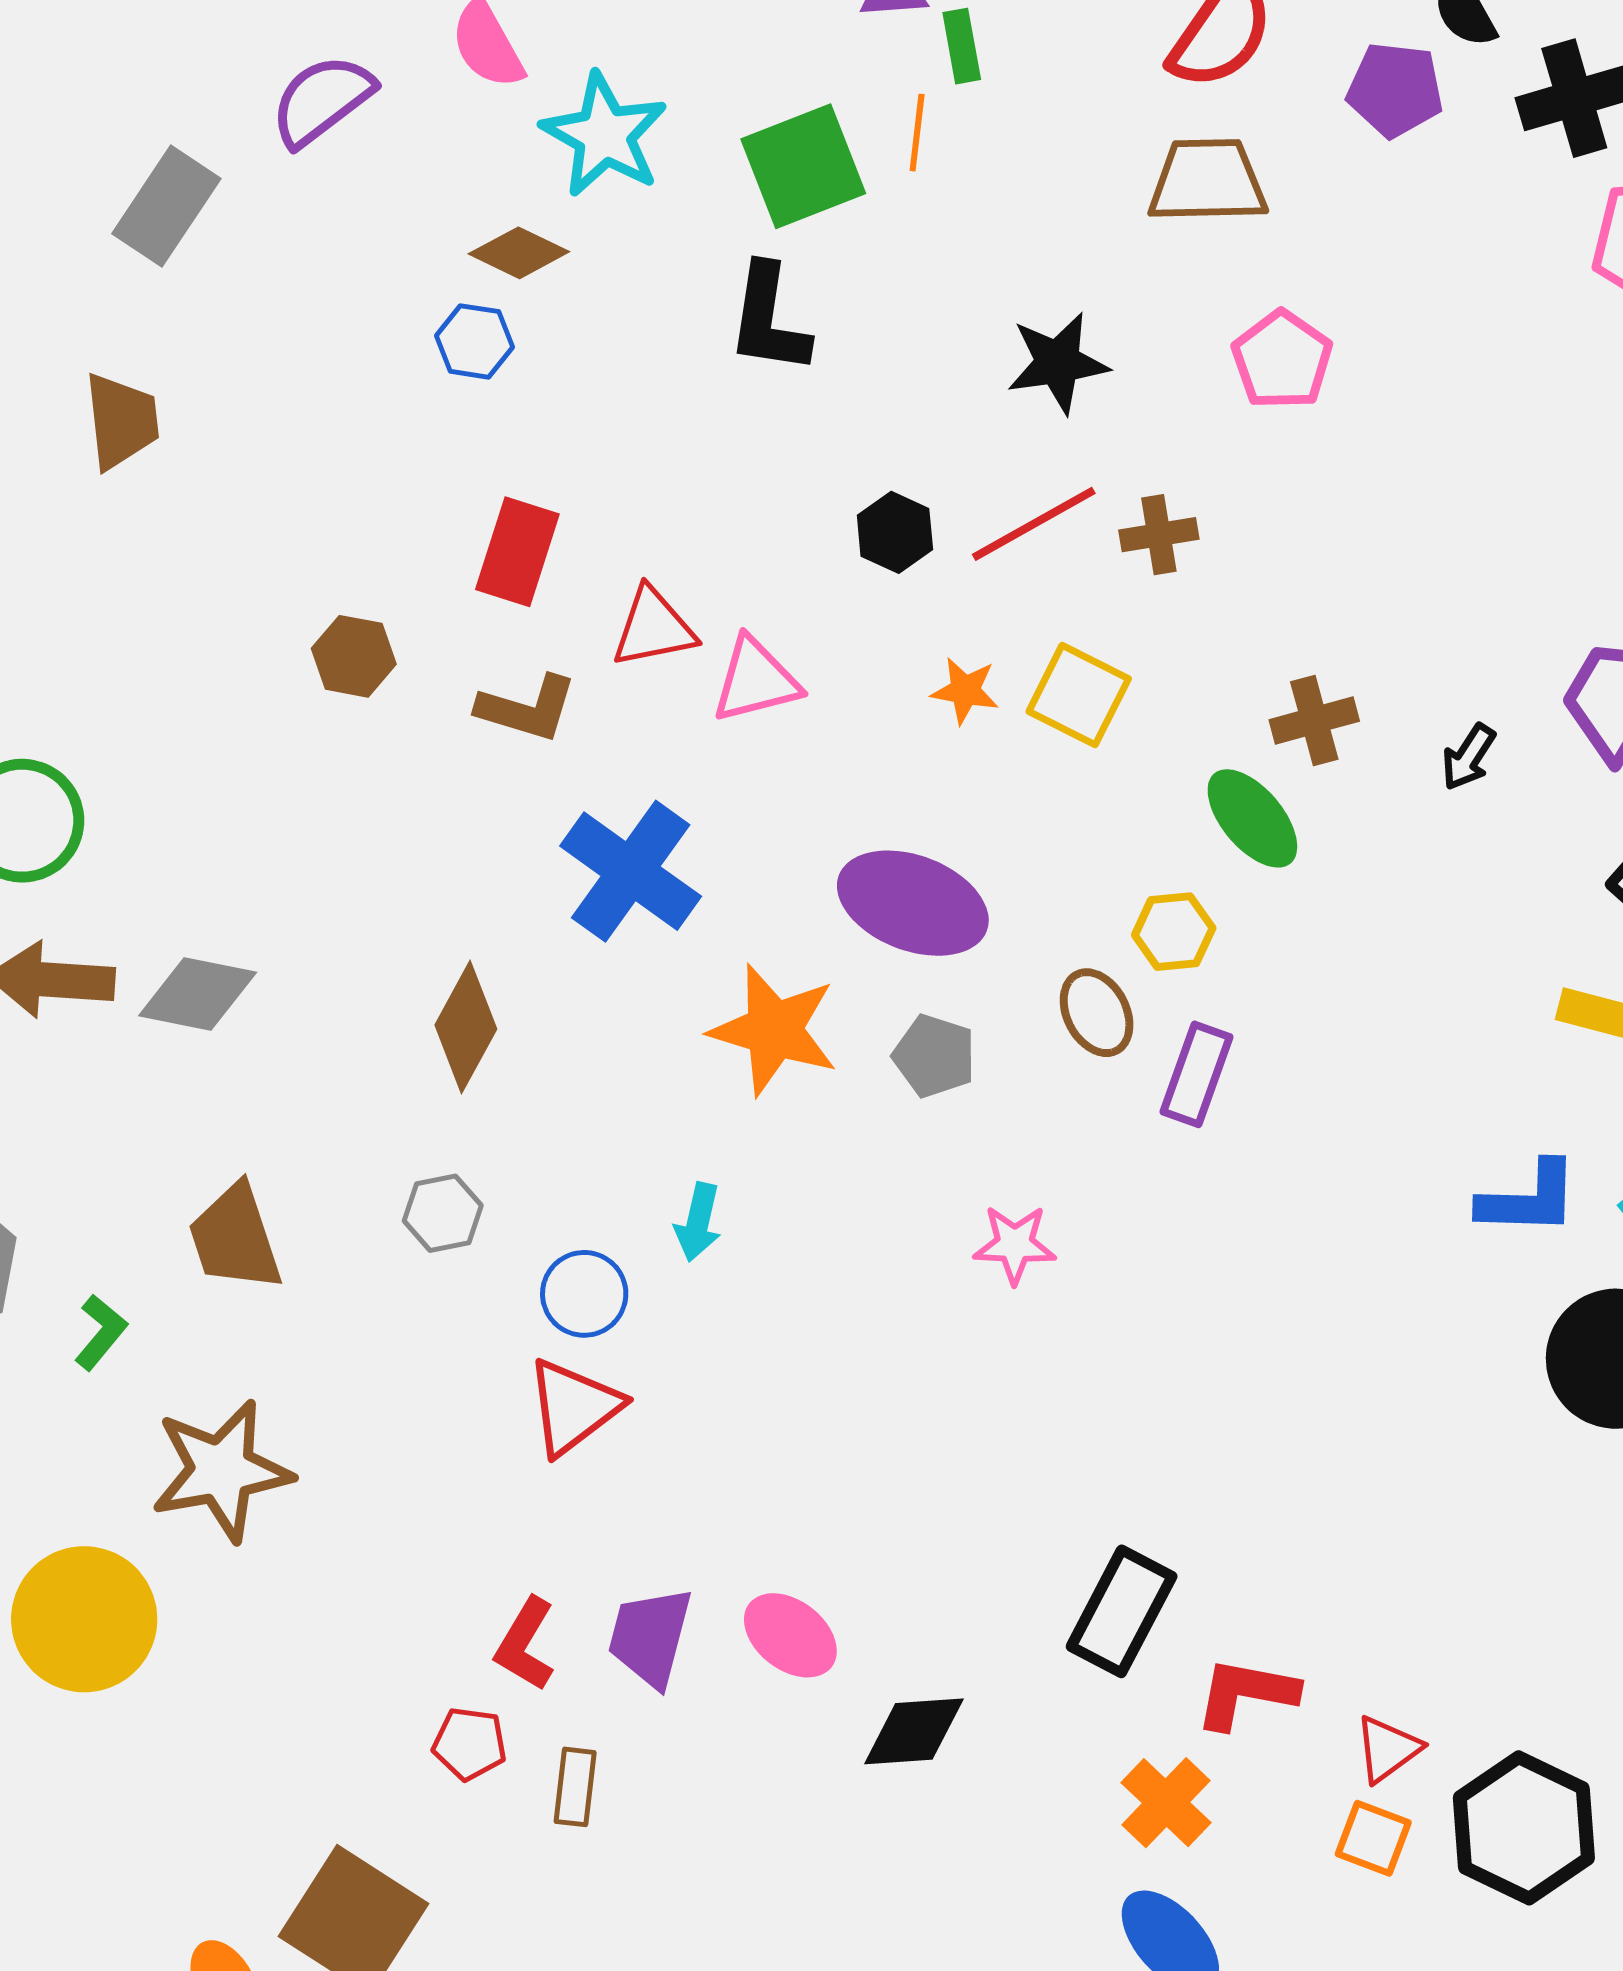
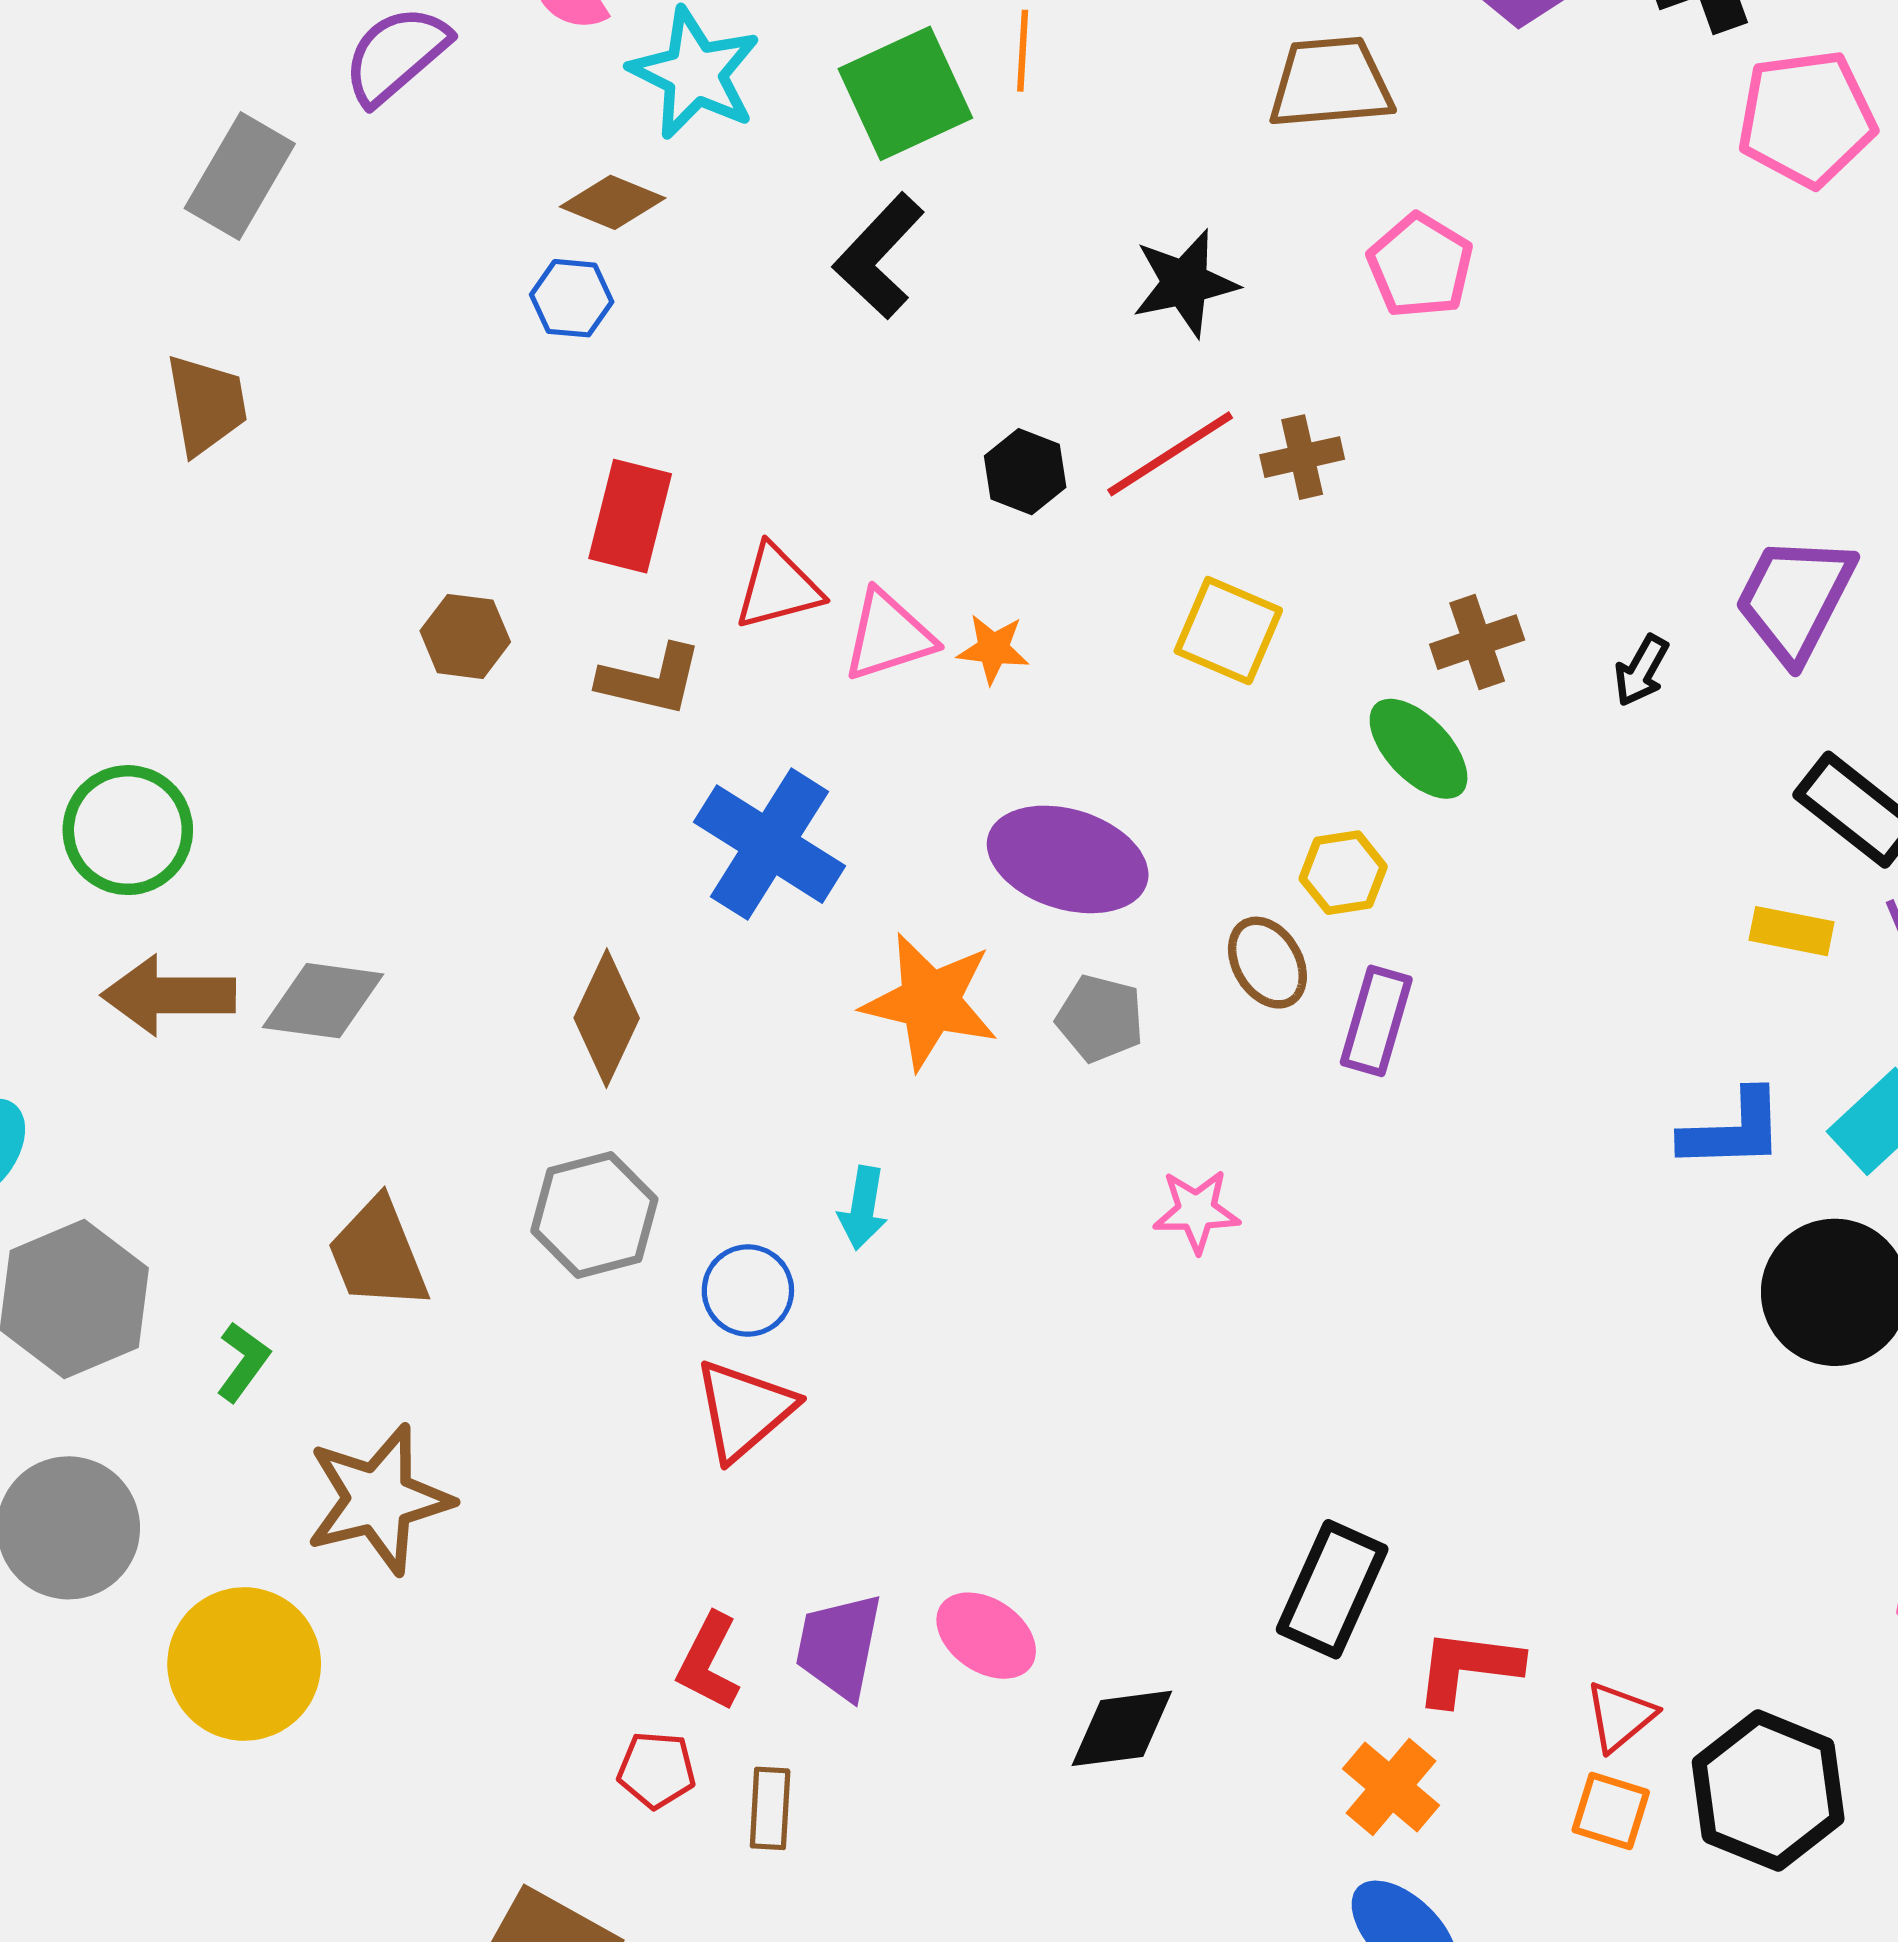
black L-shape: (769, 319) -> (879, 256), turned 38
orange star: (965, 691) -> (993, 649), moved
gray hexagon: (443, 1213) -> (594, 1215), size x1.5

